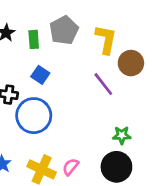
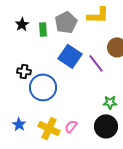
yellow L-shape: (106, 39) -> (98, 15), moved, turned 80
blue square: (40, 75) -> (70, 56), moved, size x1.6

